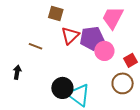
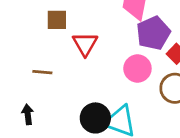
purple pentagon: (92, 38) -> (153, 33), moved
pink circle: (104, 51) -> (137, 68), moved

